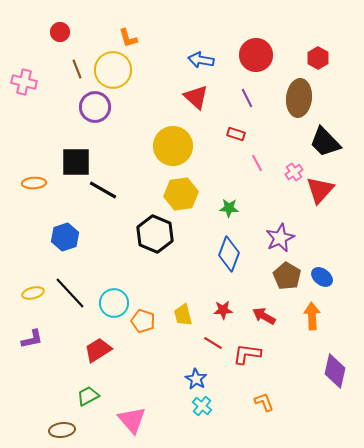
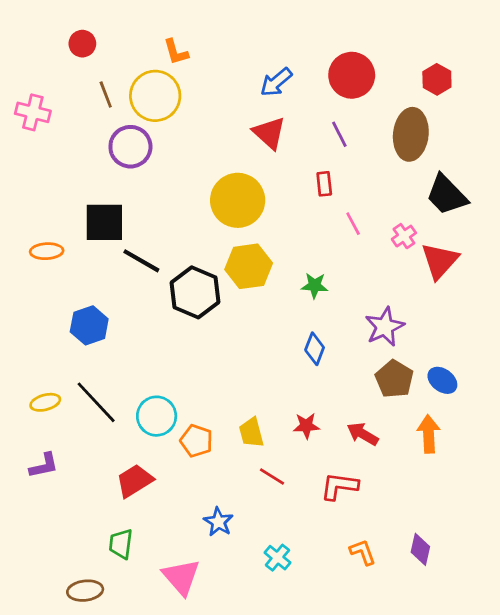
blue arrow: (201, 60) -> (276, 82), turned -50
red rectangle: (236, 134) -> (324, 184), turned 66
black hexagon: (155, 234) -> (195, 292), moved
blue diamond: (229, 254) -> (315, 349), size x0.7
red line: (213, 343) -> (272, 477), moved
purple diamond: (335, 371) -> (420, 549), moved, size x0.7
blue star: (196, 379) -> (218, 522), moved
green trapezoid: (88, 396) -> (121, 544), turned -55

